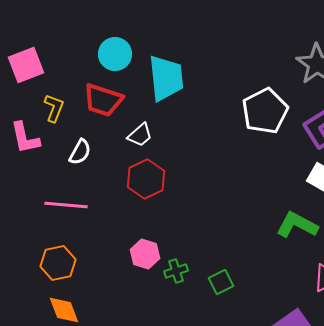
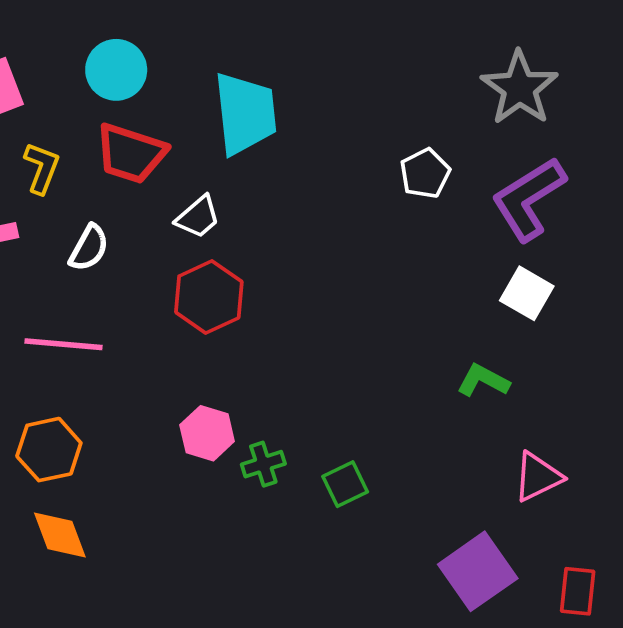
cyan circle: (115, 54) -> (116, 70), moved
white pentagon: (265, 111) -> (425, 173), size x0.6
green L-shape: (297, 225) -> (483, 381), size x0.7

